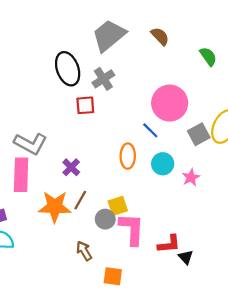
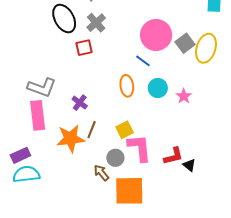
gray square: (199, 134) -> (185, 43), moved
gray circle: (105, 219) -> (115, 158), moved
orange square: (113, 276) -> (129, 191), size x1.8

